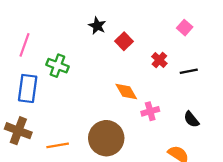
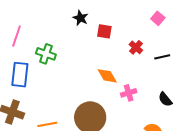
red square: (124, 41) -> (104, 31), turned -35

